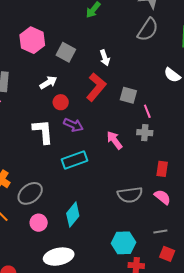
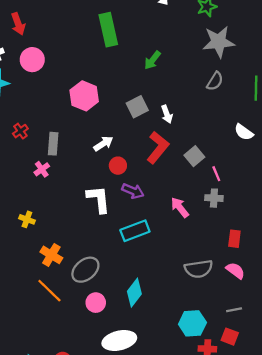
gray semicircle: (148, 30) -> (215, 81), size x0.7
gray square: (66, 52) -> (137, 107), moved, turned 36
gray square: (128, 95) -> (194, 156), turned 36
red square: (167, 254) -> (230, 337), moved

